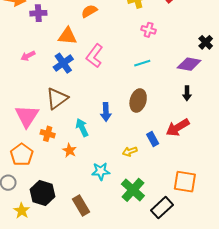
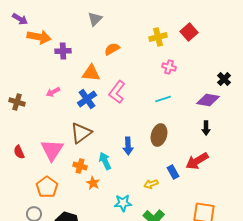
orange cross: (48, 134) -> (80, 166), moved

